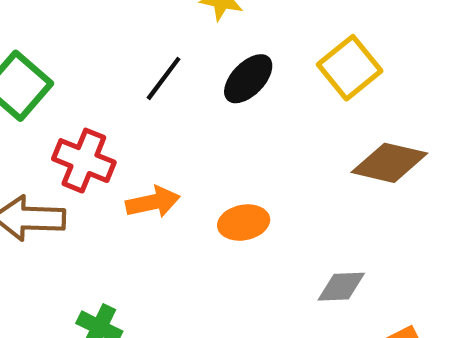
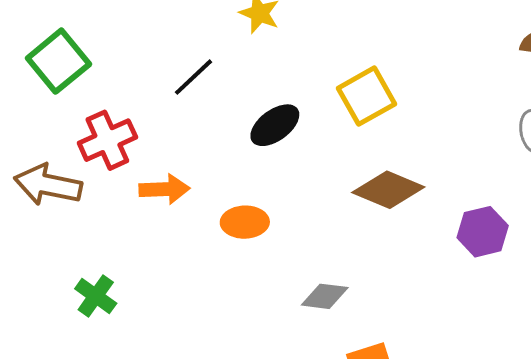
black ellipse: (248, 79) -> (275, 125), moved
red cross: (84, 161) -> (107, 140), turned 34

